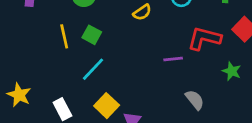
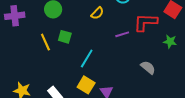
purple line: (173, 59) -> (122, 34), moved
cyan line: (93, 69) -> (87, 59), moved

